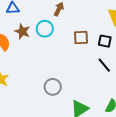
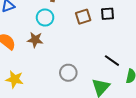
brown star: (22, 31) -> (35, 40), moved
black line: (104, 65) -> (112, 61), moved

